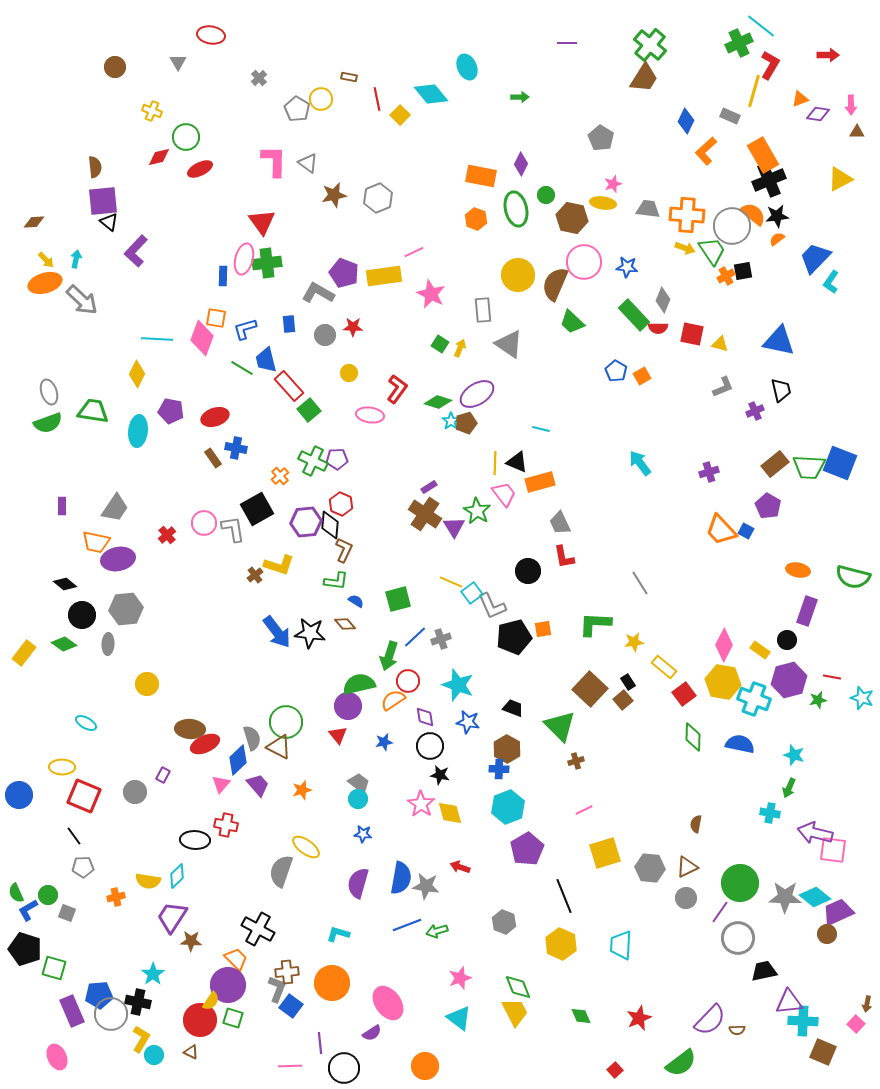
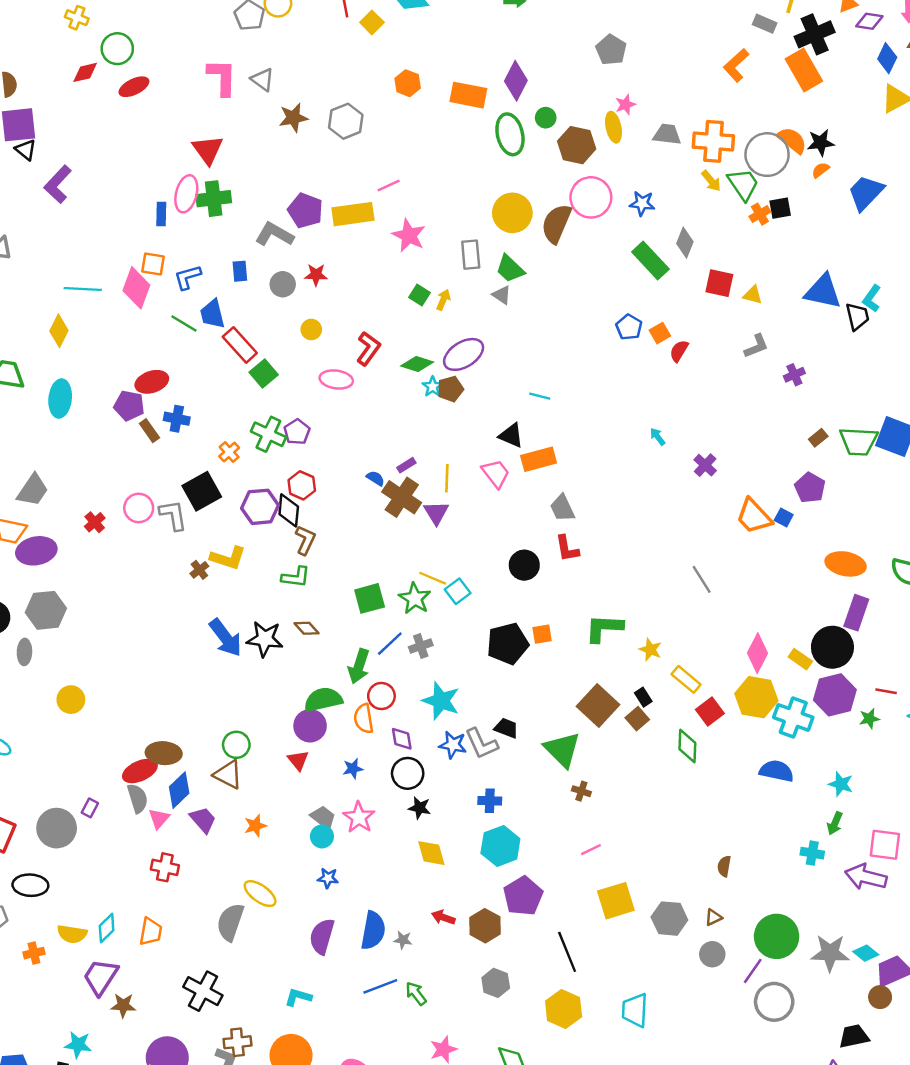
blue diamond: (686, 121) -> (887, 58), moved
purple diamond: (521, 164) -> (516, 81), size x1.4
black cross: (769, 180) -> (815, 34), moved
yellow ellipse: (603, 203) -> (614, 127), turned 70
orange hexagon: (476, 219) -> (408, 83), moved
yellow arrow: (685, 248) -> (711, 181), turned 30
cyan L-shape: (831, 282) -> (872, 299), moved
green trapezoid: (572, 322) -> (510, 269), moved
red semicircle: (658, 328) -> (679, 351), moved, turned 120
gray triangle: (509, 344) -> (502, 295), size x0.6
black trapezoid: (781, 390) -> (857, 316), moved
purple pentagon: (171, 411) -> (129, 406), moved
purple pentagon: (337, 459) -> (297, 432), turned -30
yellow line: (495, 463) -> (447, 478), moved
cyan arrow: (640, 463) -> (658, 437), size x0.6
brown rectangle: (775, 464) -> (818, 438), size x0.6
purple cross: (709, 472) -> (705, 465), moved, turned -30
green star: (477, 511) -> (415, 598), moved
orange ellipse: (798, 570) -> (846, 564), size x1.4
gray line: (640, 583) -> (702, 579), moved
blue semicircle: (356, 601) -> (376, 478), moved
gray L-shape: (492, 606) -> (481, 744), moved
black circle: (787, 640) -> (832, 647), size x1.8
yellow star: (634, 642) -> (650, 650), turned 30
orange semicircle: (393, 700) -> (364, 719), turned -65
green circle: (286, 722) -> (236, 745), size x0.7
brown ellipse: (190, 729) -> (164, 753), moved
green diamond: (693, 737) -> (687, 746), moved
gray semicircle: (252, 738) -> (138, 798), moved
brown hexagon: (507, 749) -> (485, 926), moved
brown cross: (576, 761) -> (581, 791), turned 35
gray circle: (135, 792) -> (57, 828), size x1.4
pink star: (421, 804) -> (359, 817), moved
black ellipse: (195, 840) -> (30, 885), moved
pink square: (833, 850) -> (885, 845), moved
brown triangle: (687, 867) -> (713, 917), size x0.7
gray star: (426, 886) -> (403, 940), size x0.6
cyan diamond: (815, 897) -> (866, 953), size x0.7
green arrow: (437, 931) -> (416, 994), turned 70
orange trapezoid: (236, 959) -> (151, 932), moved, turned 55
black trapezoid: (764, 971) -> (854, 1036), moved
cyan star: (153, 974) -> (78, 1045), turned -30

